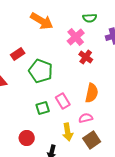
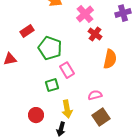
orange semicircle: (92, 93) -> (110, 59), moved
pink rectangle: (63, 101) -> (67, 70), moved
yellow arrow: (68, 132) -> (67, 109), moved

